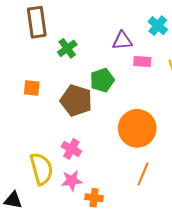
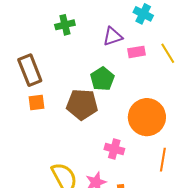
brown rectangle: (37, 22) -> (30, 70), moved
green cross: (67, 48) -> (65, 25), moved, turned 36
pink cross: (71, 149) -> (114, 149), moved

